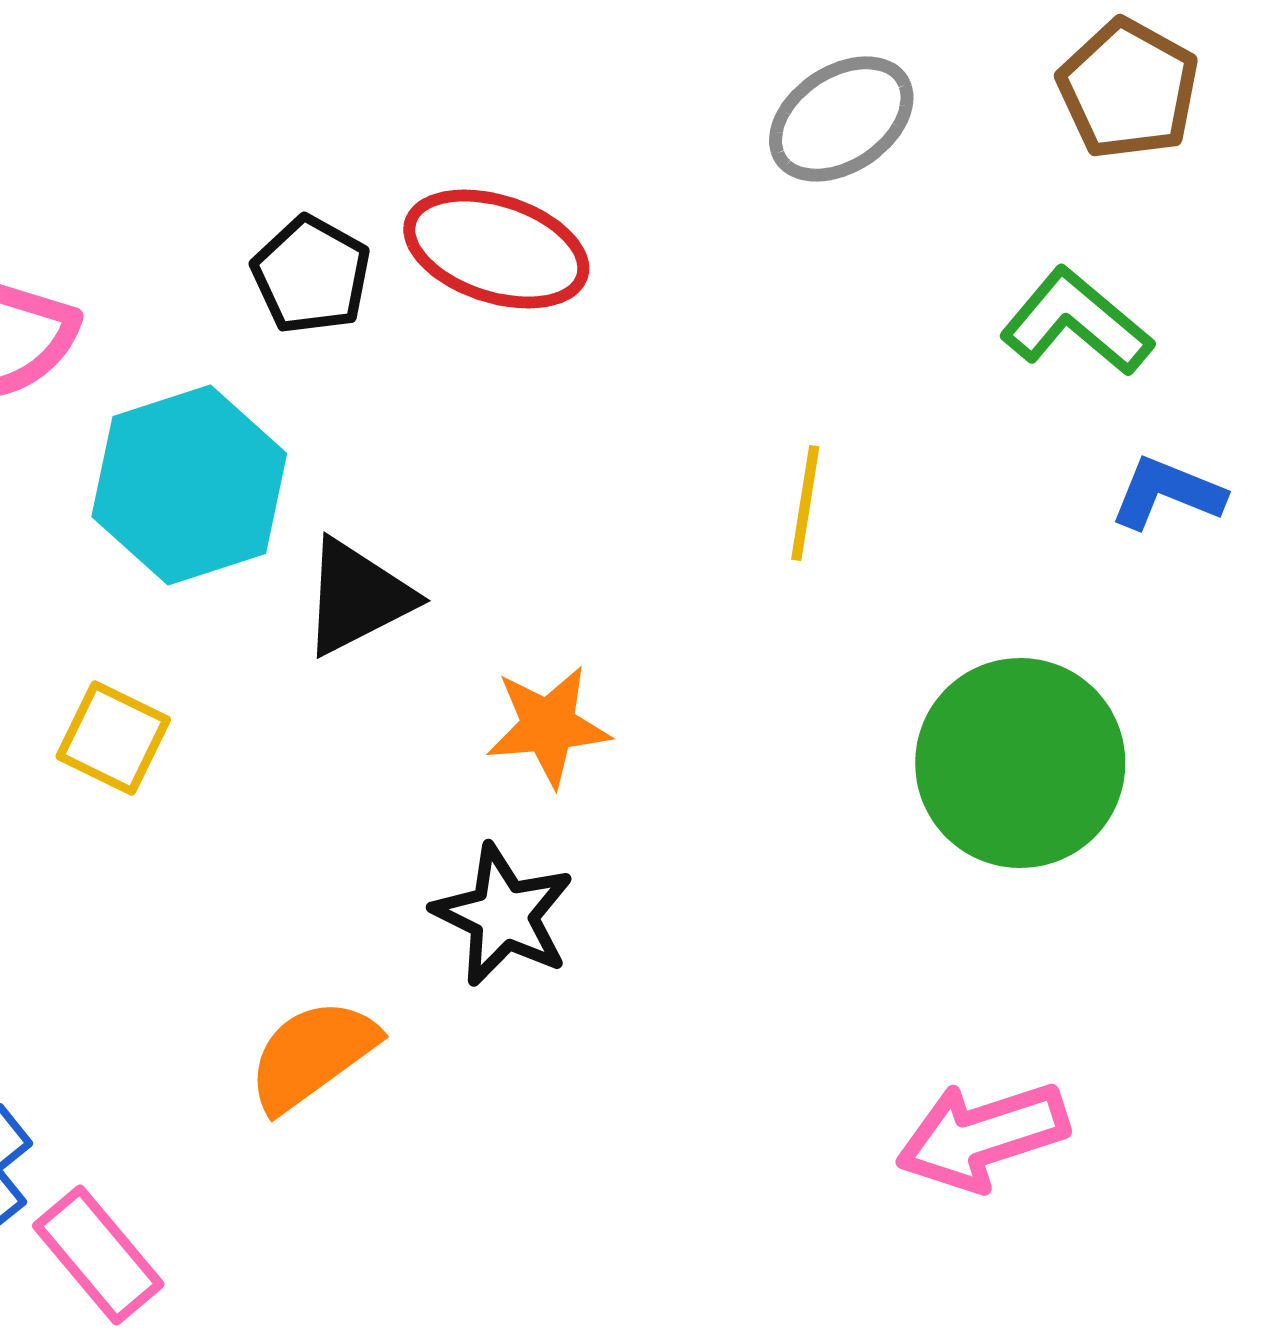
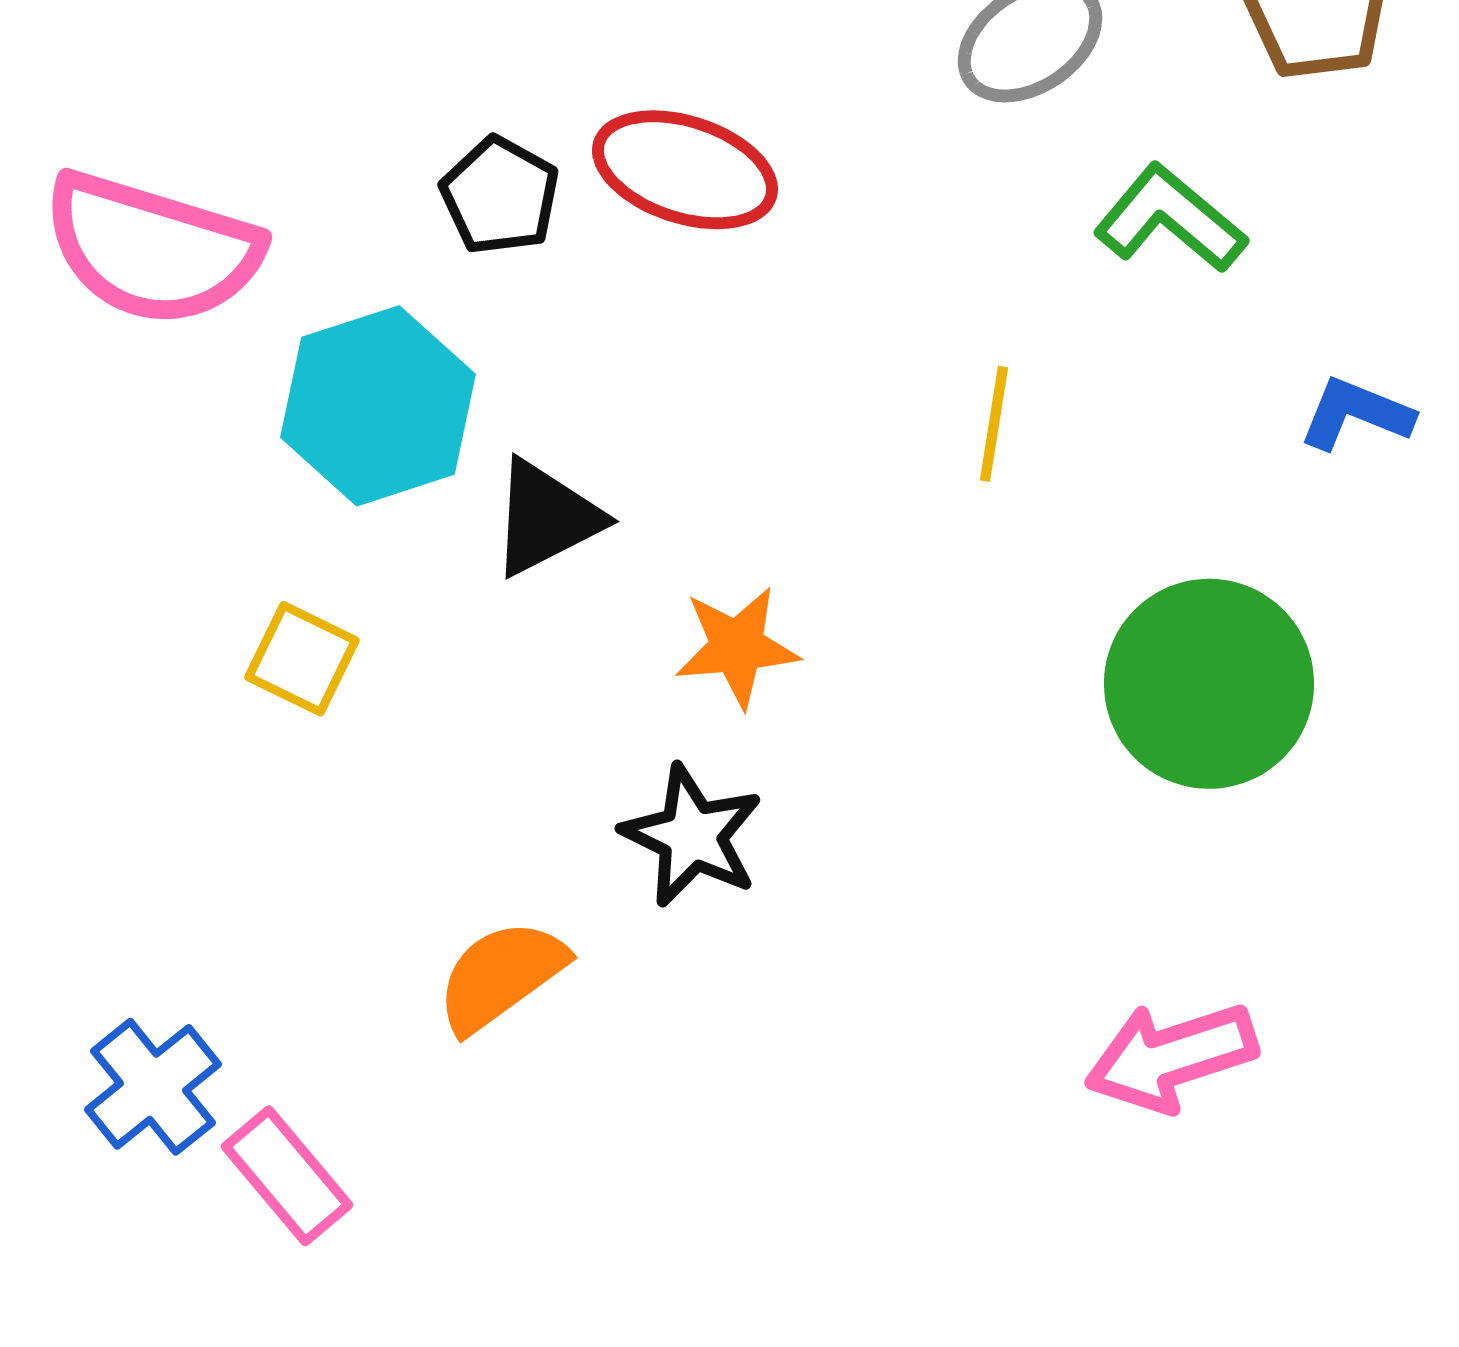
green L-shape: (1076, 322) -> (1170, 219), moved

